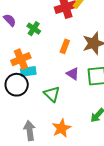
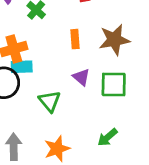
orange rectangle: (65, 46) -> (75, 39), turned -32

